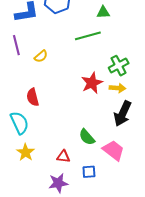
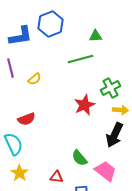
yellow arrow: (118, 88) -> (120, 110), moved
red semicircle: (33, 97) -> (26, 119), turned -96

